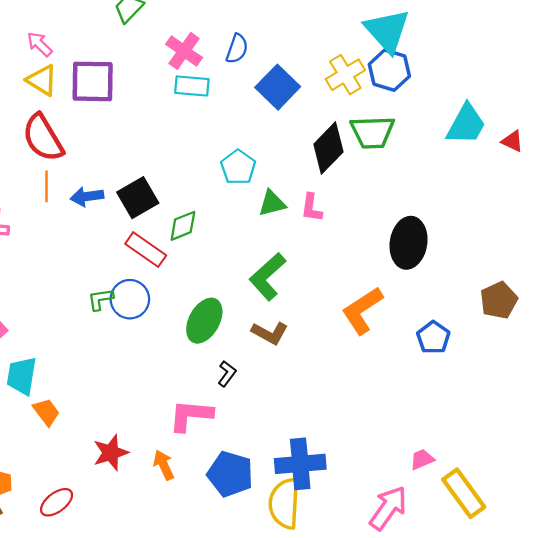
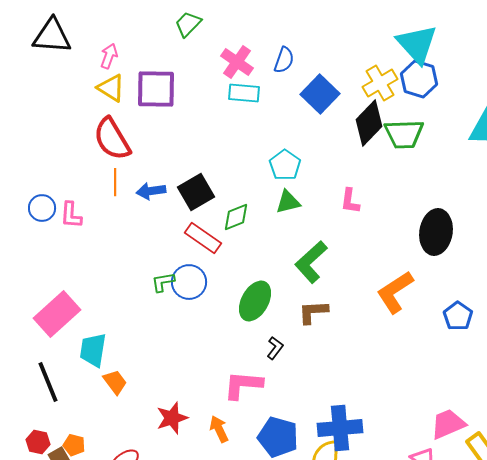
pink arrow: (40, 44) -> (109, 56), turned 65
black diamond: (328, 148) -> (369, 123), moved
green triangle: (272, 203) -> (288, 202), moved
brown L-shape: (270, 333) -> (313, 312), turned 148
pink trapezoid: (422, 459) -> (448, 424), size x1.6

